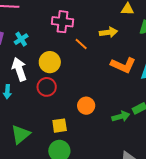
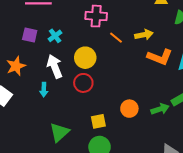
yellow arrow: (108, 32) -> (144, 35), moved
orange circle: (86, 106) -> (129, 109), moved

